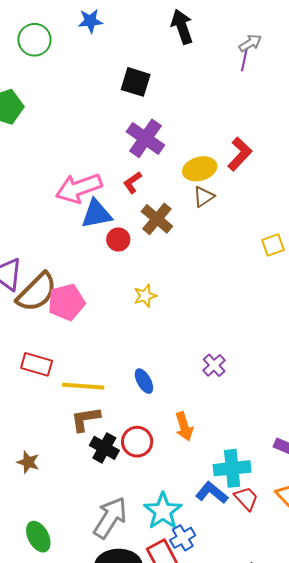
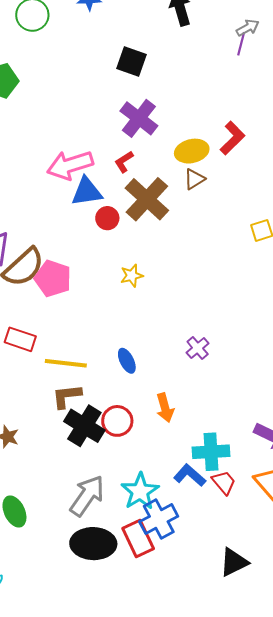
brown cross: (157, 219) -> (147, 199), size x1.4
pink pentagon: (66, 302) -> (53, 279), turned 30
black cross: (104, 448) -> (84, 426), size x1.4
blue cross: (183, 538) -> (159, 519), size x1.5

